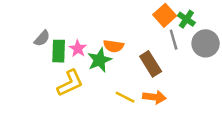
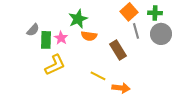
green cross: (186, 19) -> (155, 13), moved, turned -32
green star: (100, 60) -> (78, 19), moved
orange arrow: (154, 97) -> (121, 88), moved

